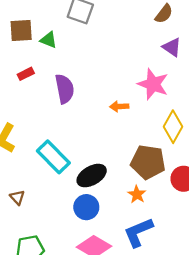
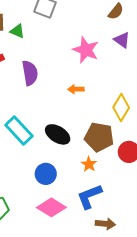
pink star: (153, 84) -> (86, 50), moved
black ellipse: (92, 176) -> (58, 134), moved, turned 60

